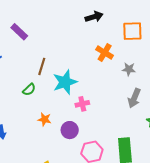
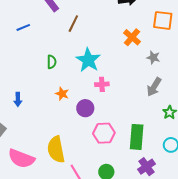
brown line: (42, 66) -> (73, 24), moved
cyan star: (65, 82) -> (88, 60), turned -30
green semicircle: (29, 90) -> (52, 62), turned -56

